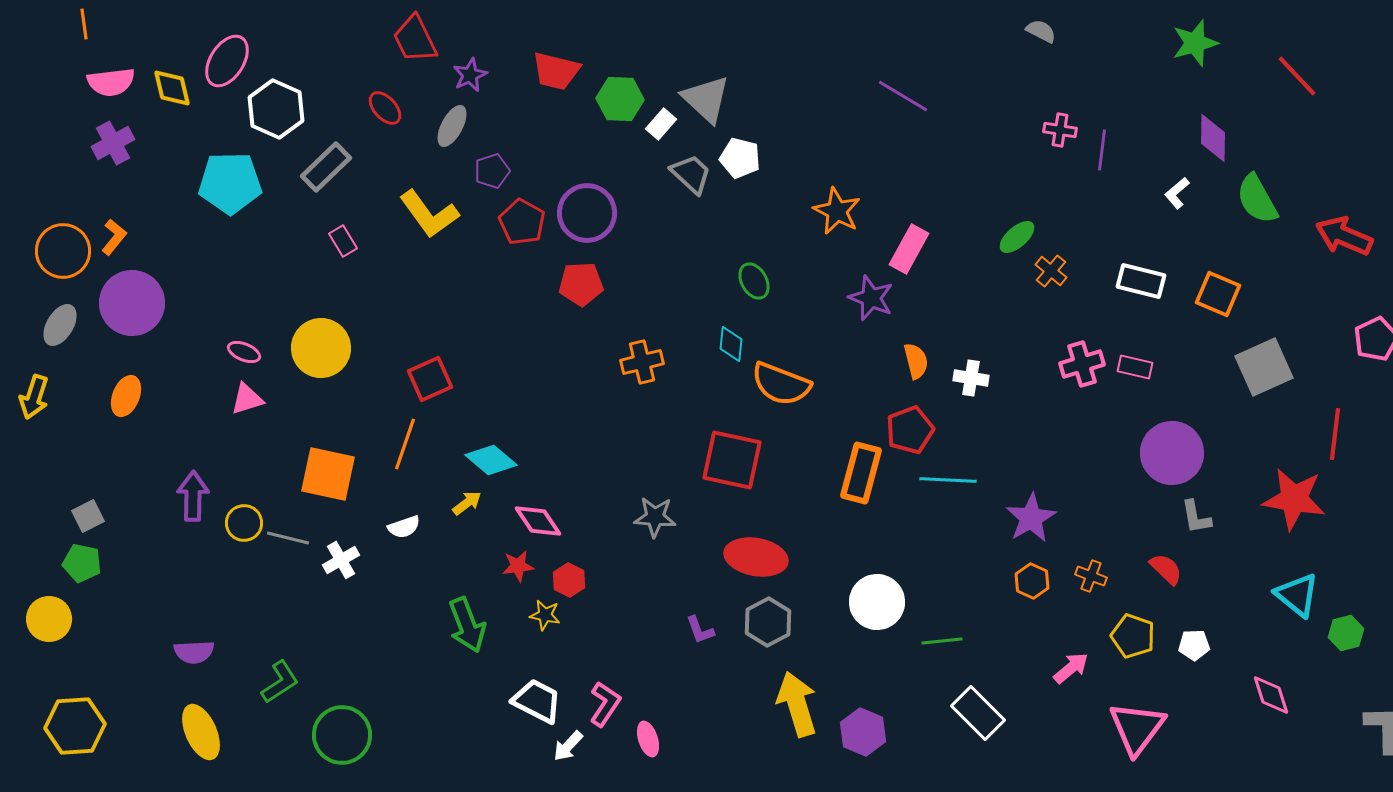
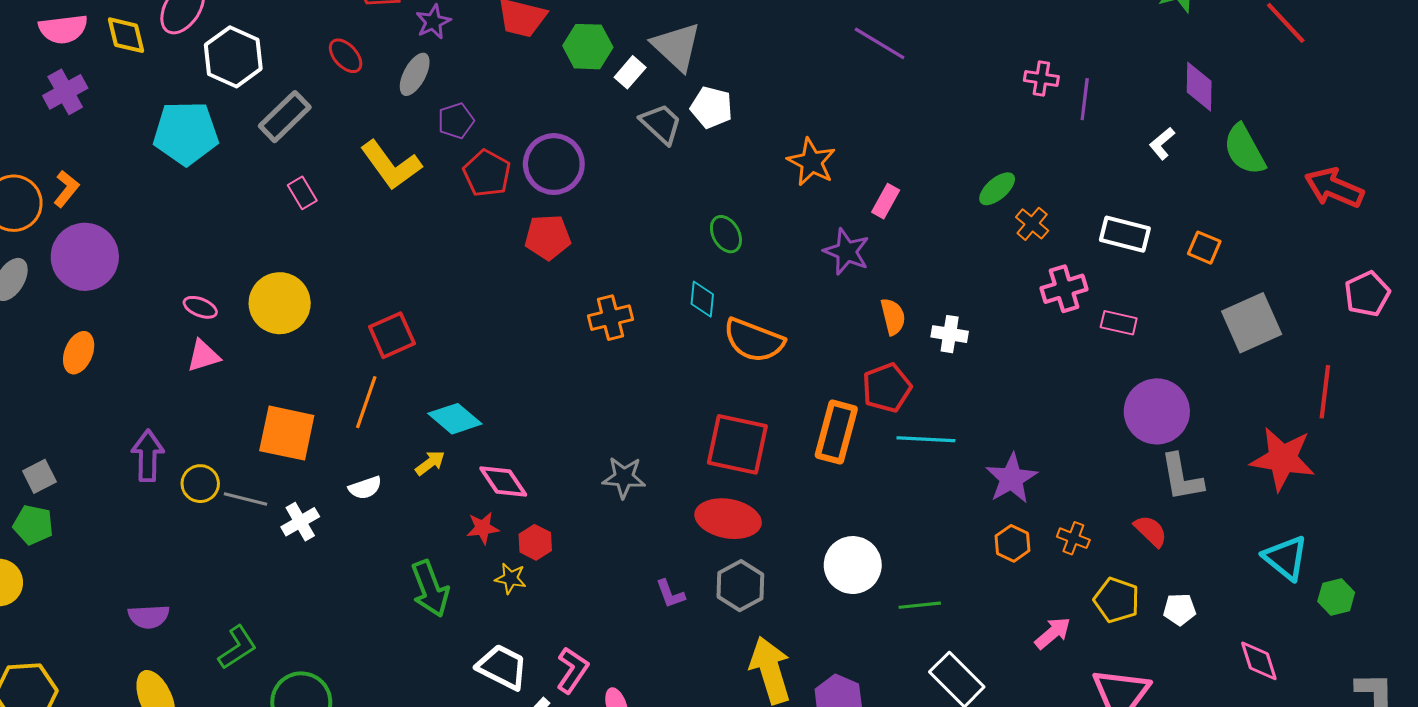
pink rectangle: (909, 249) -> (886, 201), size x0.7
orange square: (1218, 294) -> (1204, 248), size x0.7
pink cross: (1082, 364) -> (1064, 289), moved
red square: (732, 460) -> (737, 444), moved
gray L-shape: (1196, 517) -> (1182, 477), size x1.4

